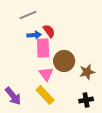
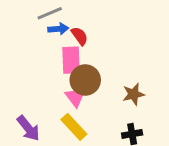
blue arrow: (34, 35) -> (58, 29), moved
brown circle: (64, 61) -> (85, 80), moved

